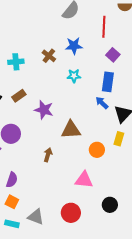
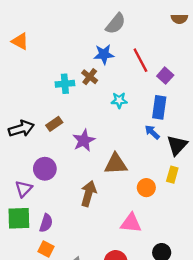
red line: (104, 27) -> (140, 60), moved, turned -30
blue star: (74, 46) -> (104, 54), moved
cyan cross: (16, 62) -> (65, 84), moved
purple star: (44, 110) -> (84, 140), turned 30
brown arrow: (48, 155) -> (88, 194), size x1.5

